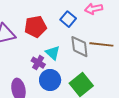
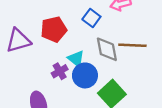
purple cross: (38, 63) -> (60, 71), turned 32
blue circle: (50, 80) -> (85, 75), moved

